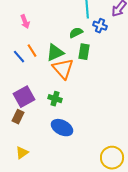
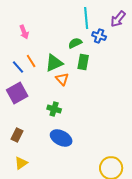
orange triangle: (63, 69) -> (62, 79), size x0.6
purple square: (24, 97) -> (17, 93), moved
brown rectangle: (18, 117) -> (17, 135), moved

